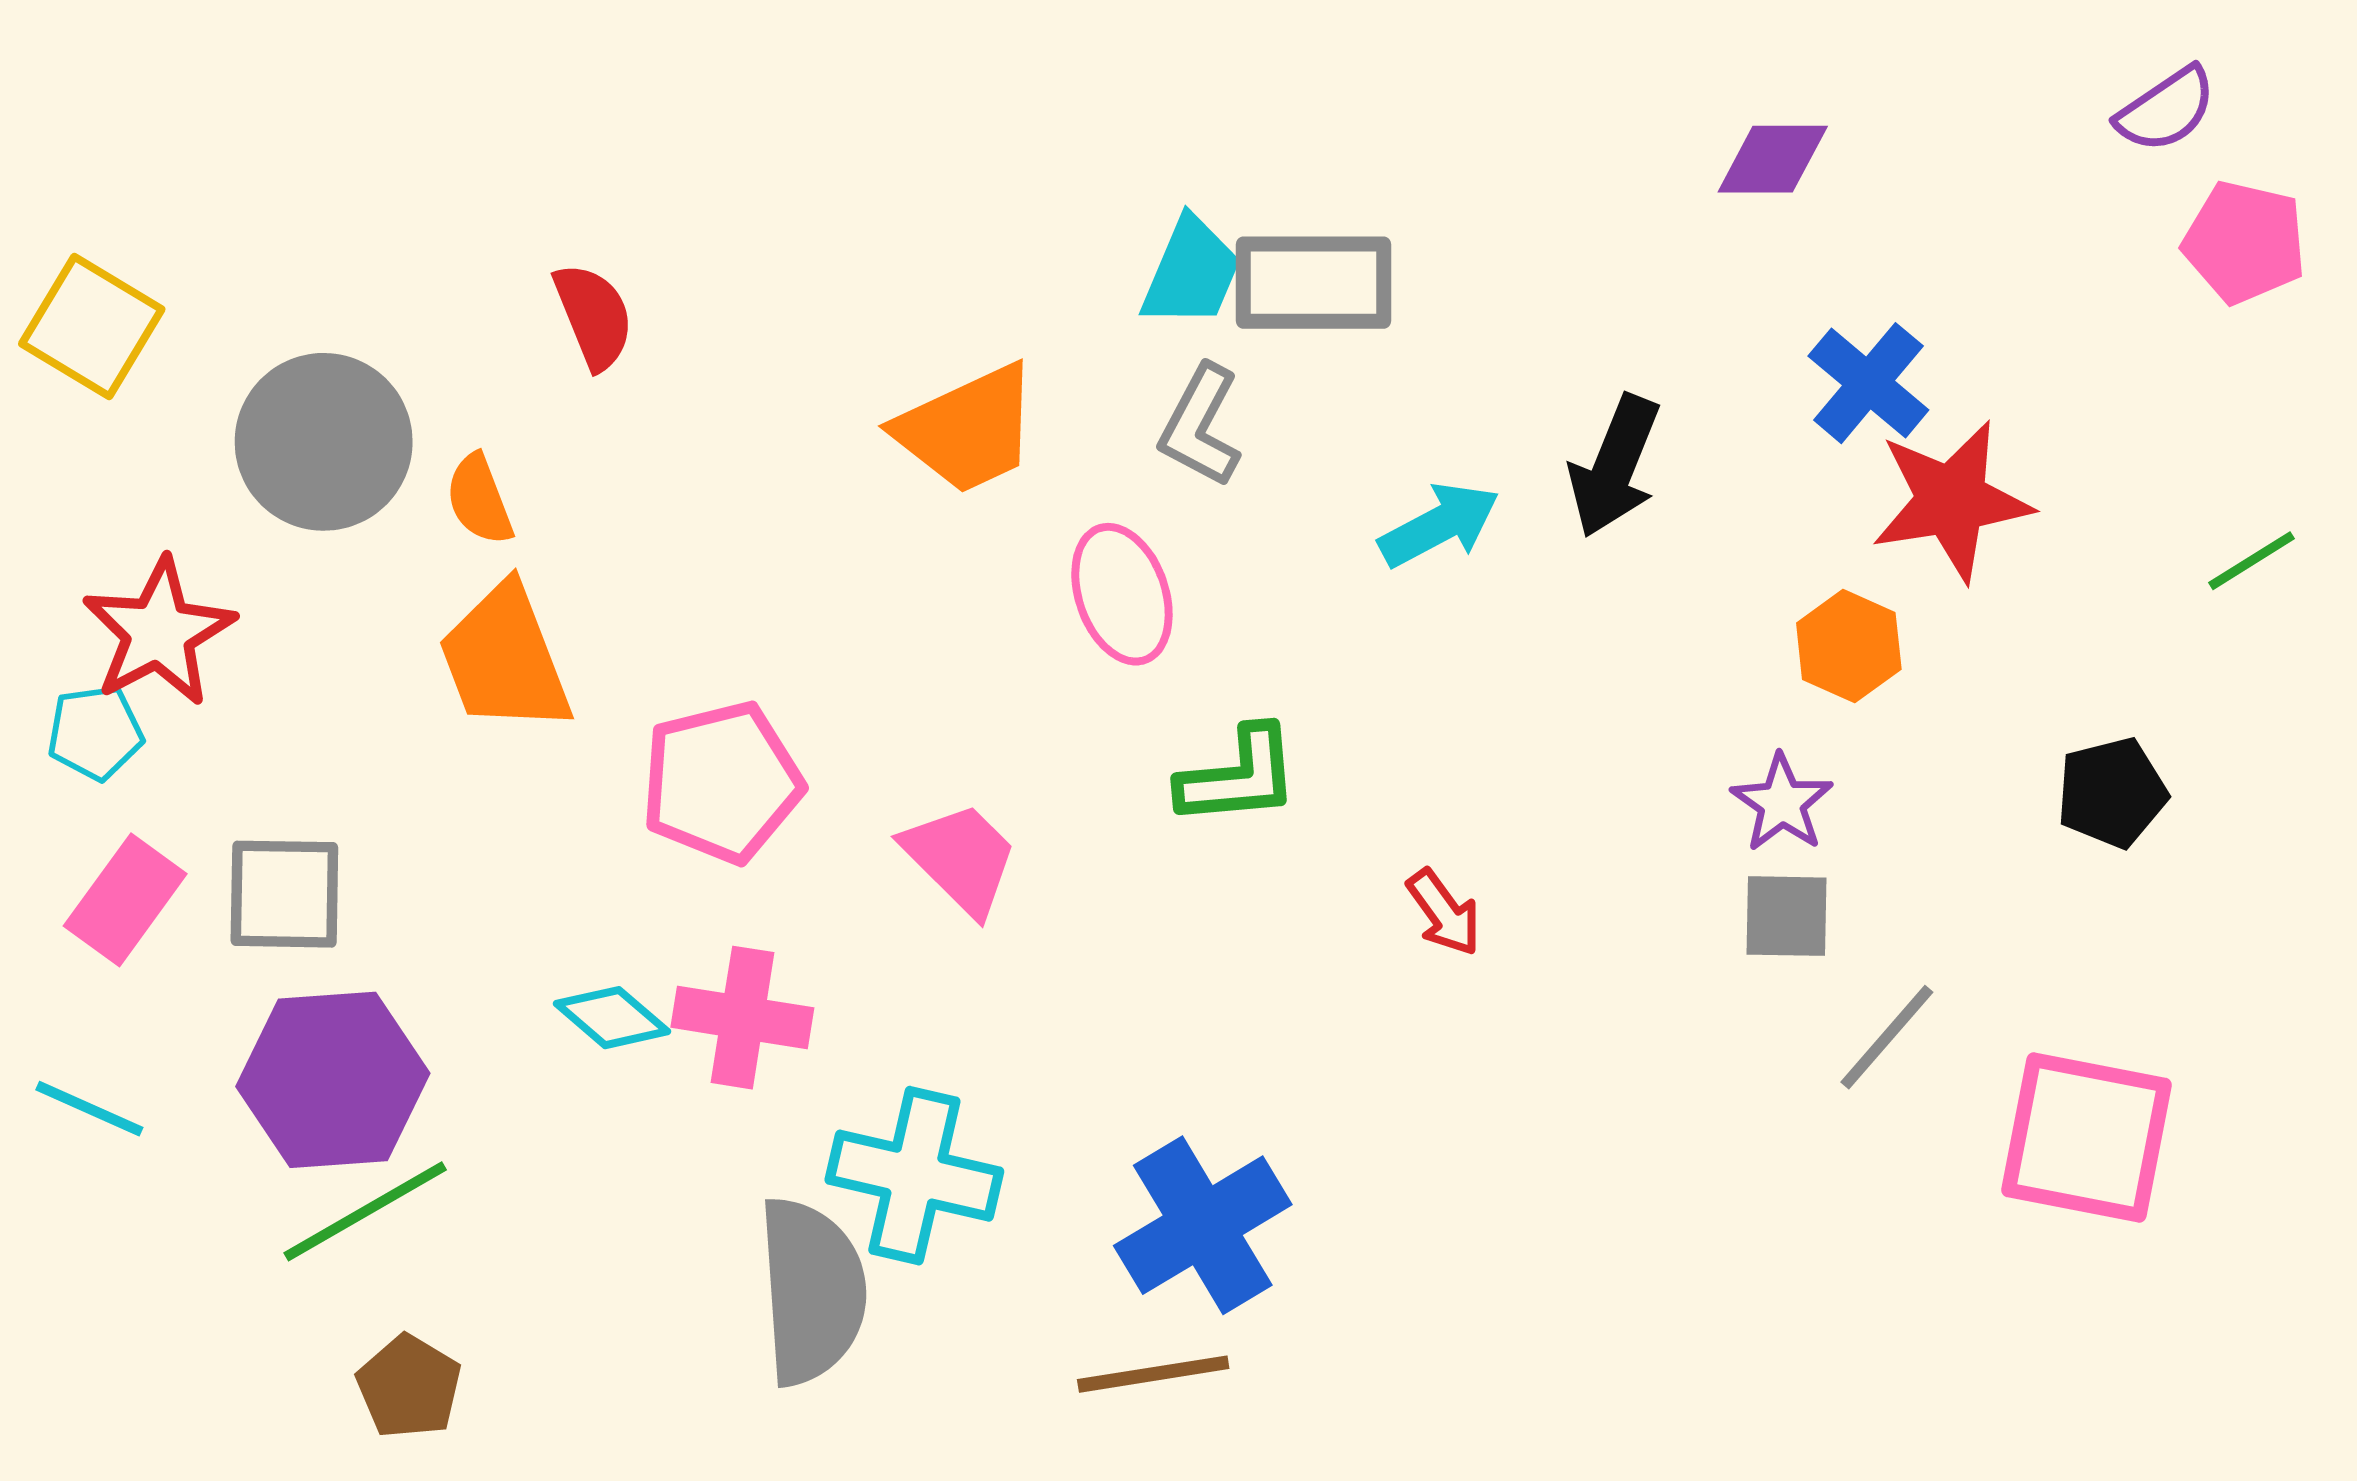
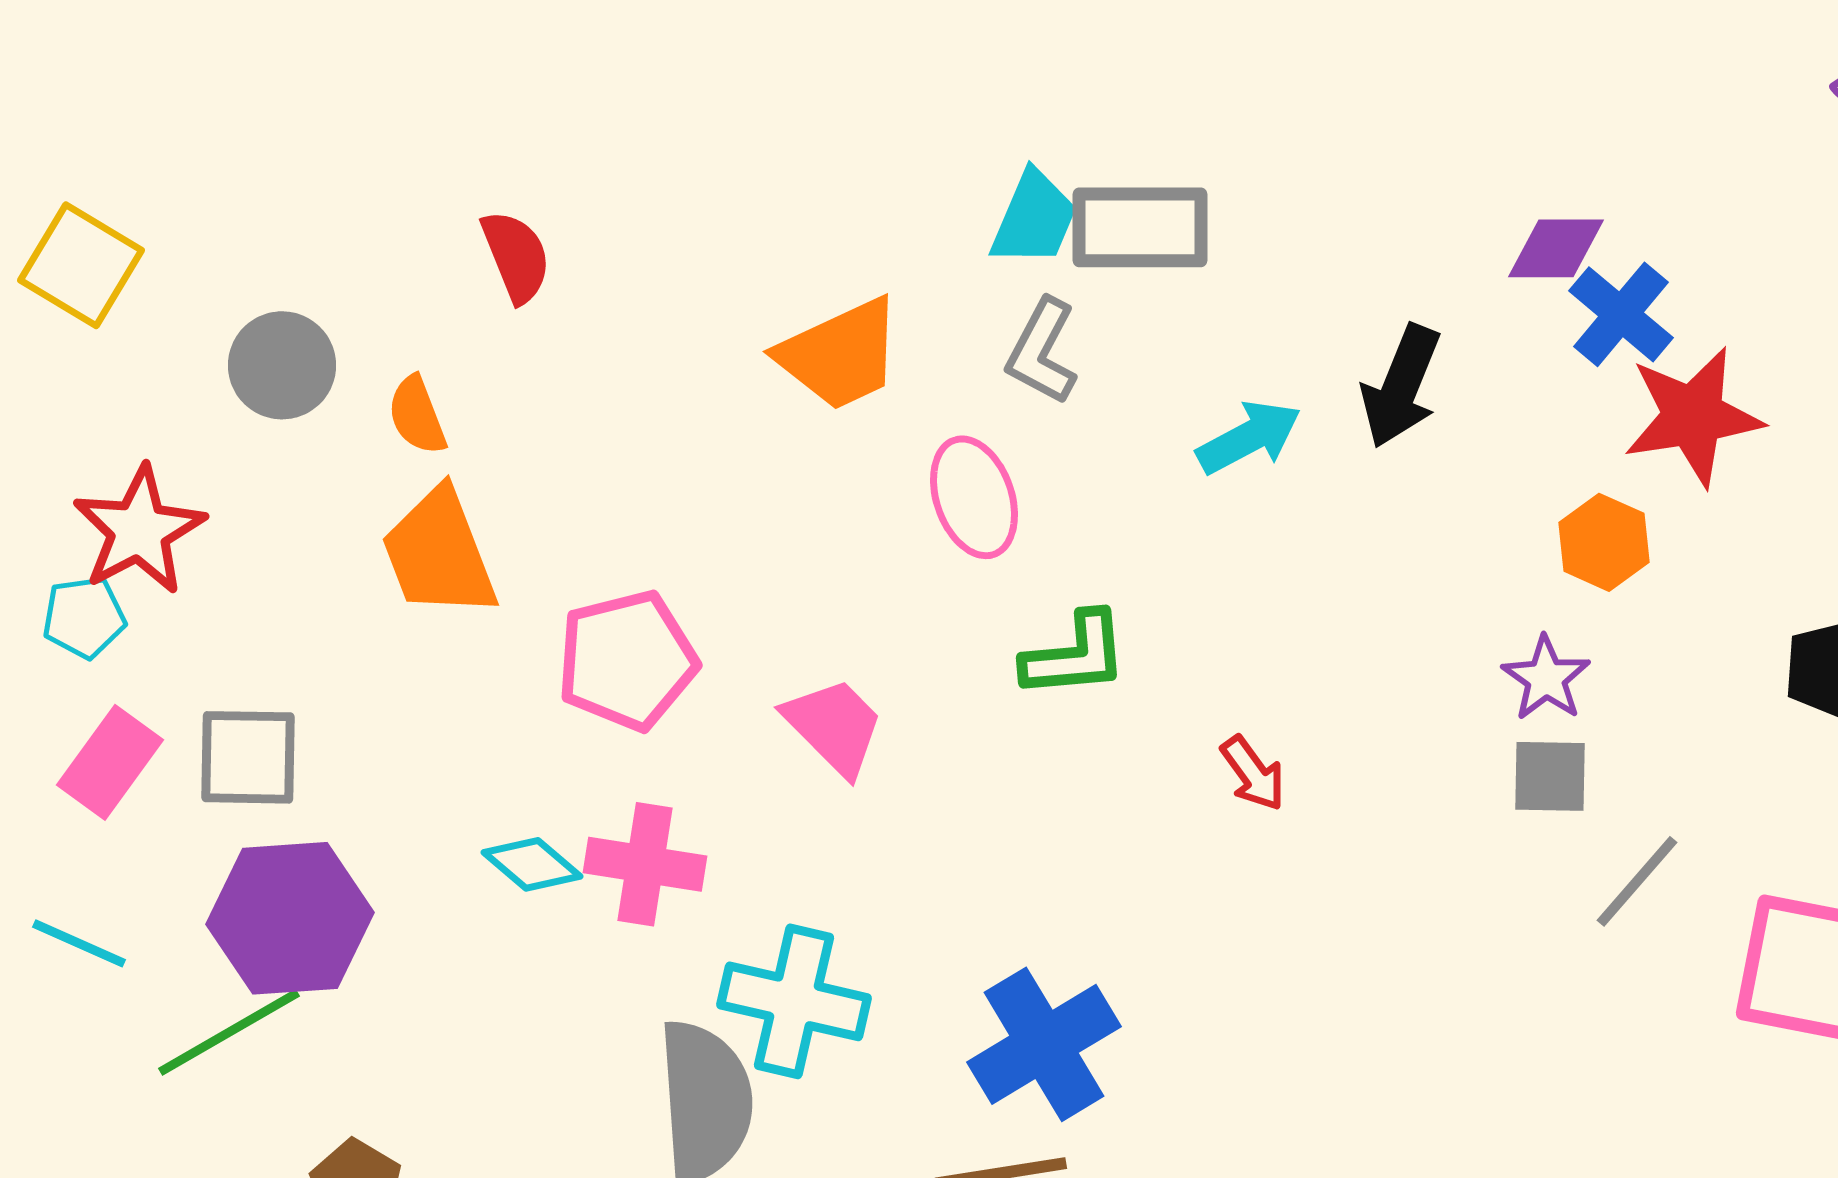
purple diamond: (1773, 159) -> (1556, 248), moved
gray circle: (324, 442) -> (282, 365), size x0.7
green line: (365, 1211) -> (229, 1032), moved

